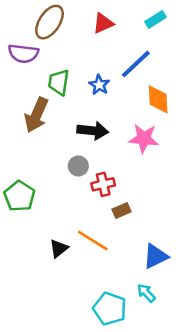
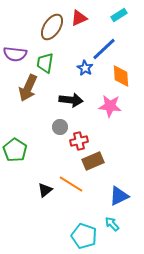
brown ellipse: (50, 22) -> (52, 27), moved
purple semicircle: (23, 53) -> (15, 54), moved
blue star: (99, 85) -> (85, 68), moved
brown rectangle: (121, 210) -> (93, 161), size x1.5

